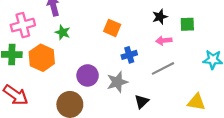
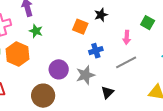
black star: (160, 17) -> (101, 15), moved
green square: (187, 24) -> (148, 23), turned 32
pink arrow: (164, 41) -> (127, 37), turned -80

